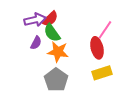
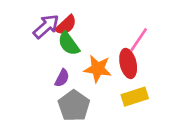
purple arrow: (35, 20) -> (46, 26), turned -30
purple semicircle: (36, 43) -> (62, 78), moved
orange star: (58, 52) -> (98, 69), moved

